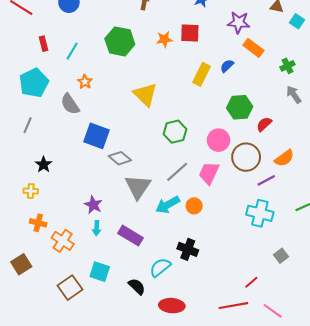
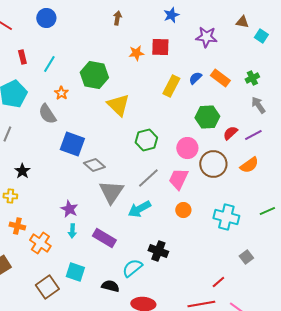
green hexagon: (120, 41) -> (94, 75), moved
orange rectangle: (253, 48) -> (220, 78), moved
purple line: (266, 180) -> (253, 135), moved
orange circle: (194, 206) -> (183, 210), moved
black semicircle: (137, 286) -> (110, 286), turned -30

